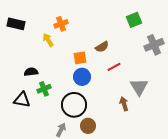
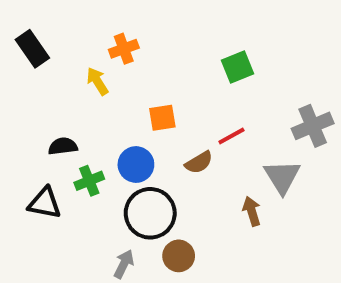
green square: (134, 20) -> (238, 67), moved
black rectangle: (16, 24) -> (32, 49), turned 42
gray cross: (154, 45) -> (313, 126), moved
brown semicircle: (102, 47) -> (199, 162), moved
blue circle: (82, 77) -> (136, 165), moved

